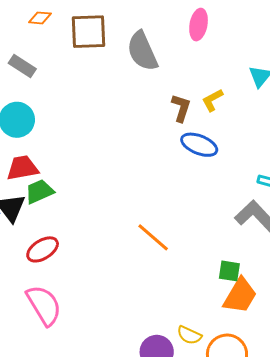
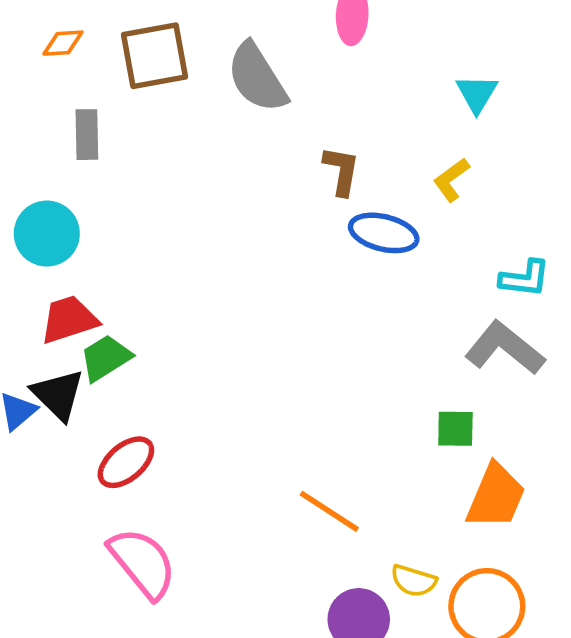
gray rectangle: (22, 66) -> (87, 135), moved, turned 64
yellow L-shape: (212, 100) -> (451, 180), moved
orange line: (153, 237) -> (329, 511), moved
green square: (229, 271) -> (455, 429), moved

